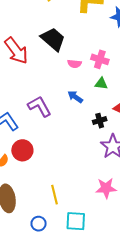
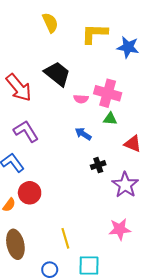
pink cross: (100, 59) -> (108, 93), size x1.4
purple L-shape: (39, 106) -> (26, 131), moved
black cross: (100, 121) -> (98, 165), moved

